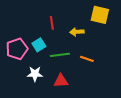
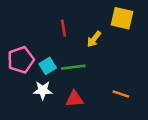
yellow arrow: (77, 32) -> (94, 39), turned -48
cyan square: (39, 45) -> (48, 66), moved
orange line: (87, 59) -> (121, 94), moved

